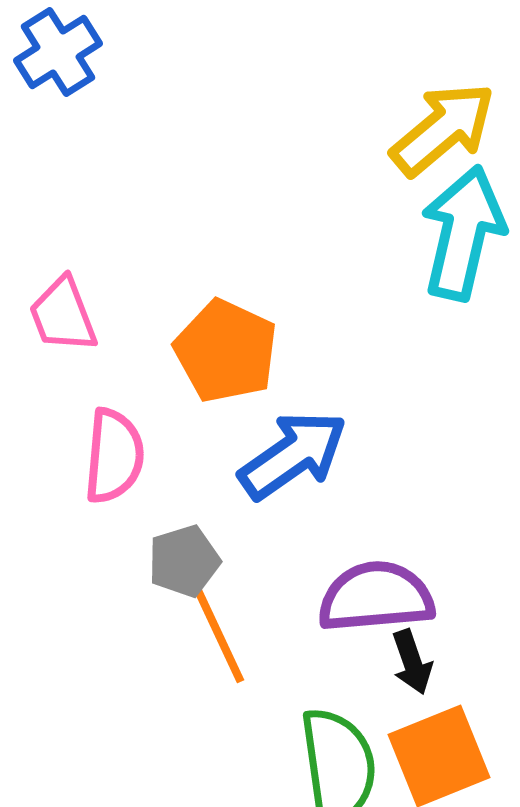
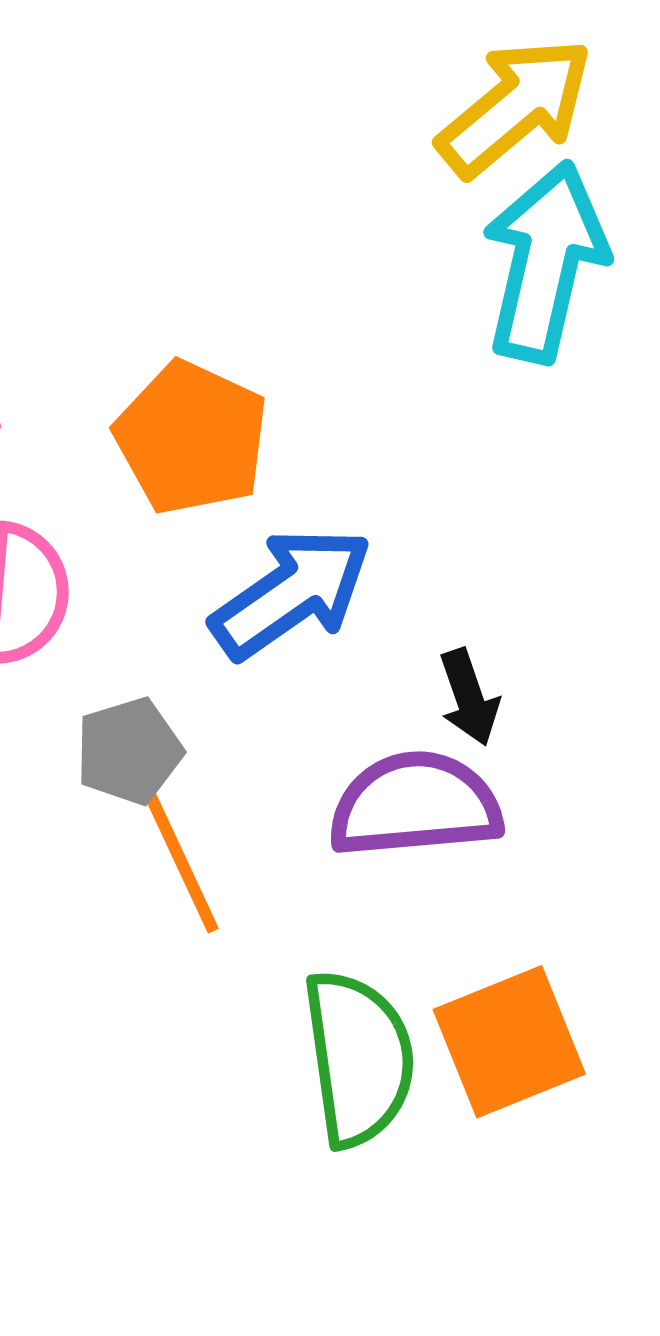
black arrow: (412, 662) -> (469, 697), moved

